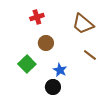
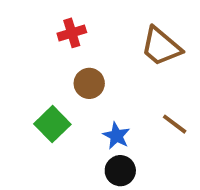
brown line: (90, 55) -> (175, 124), moved
black circle: (53, 87) -> (120, 171), moved

